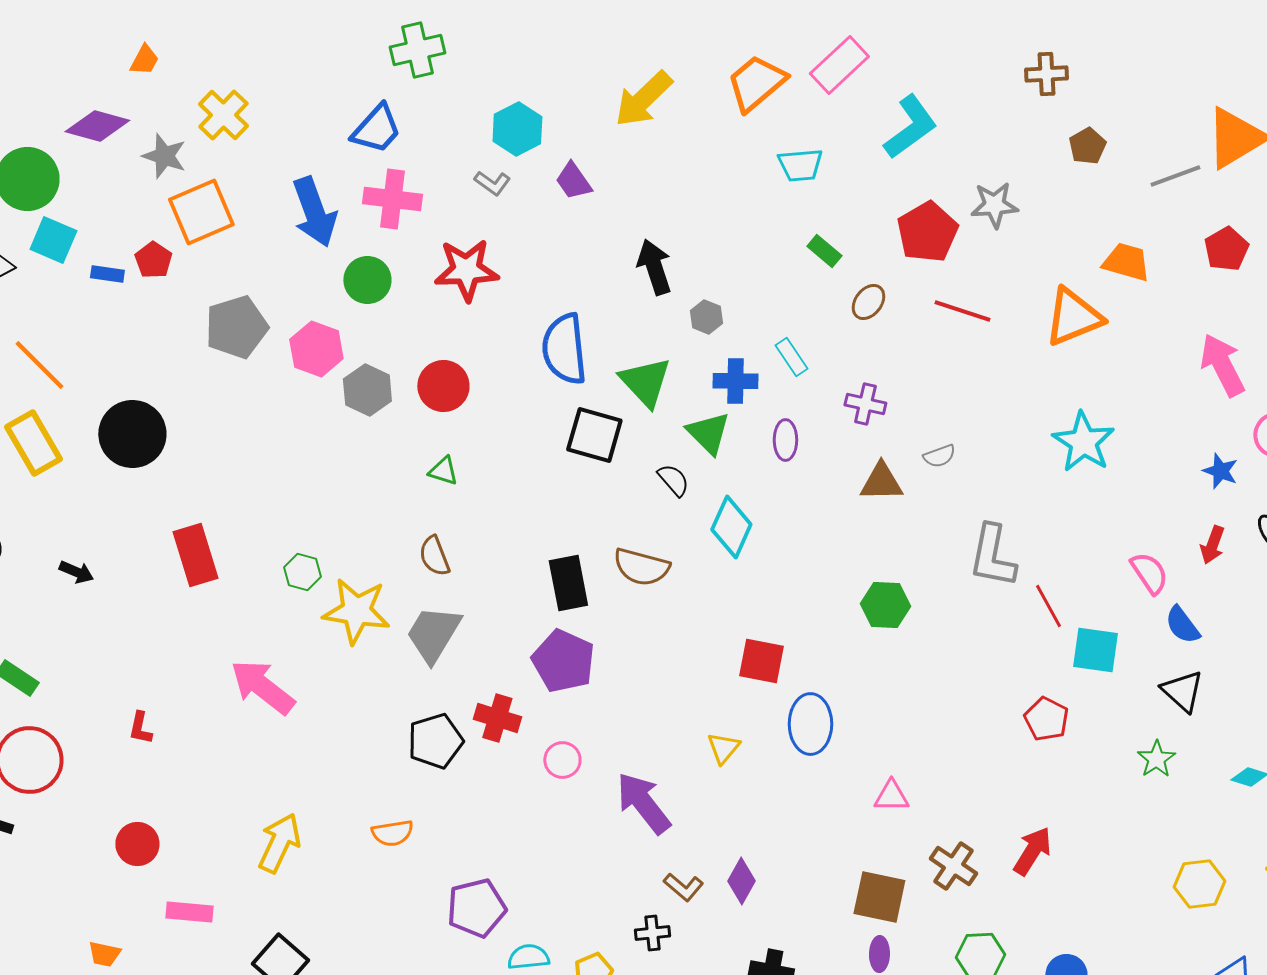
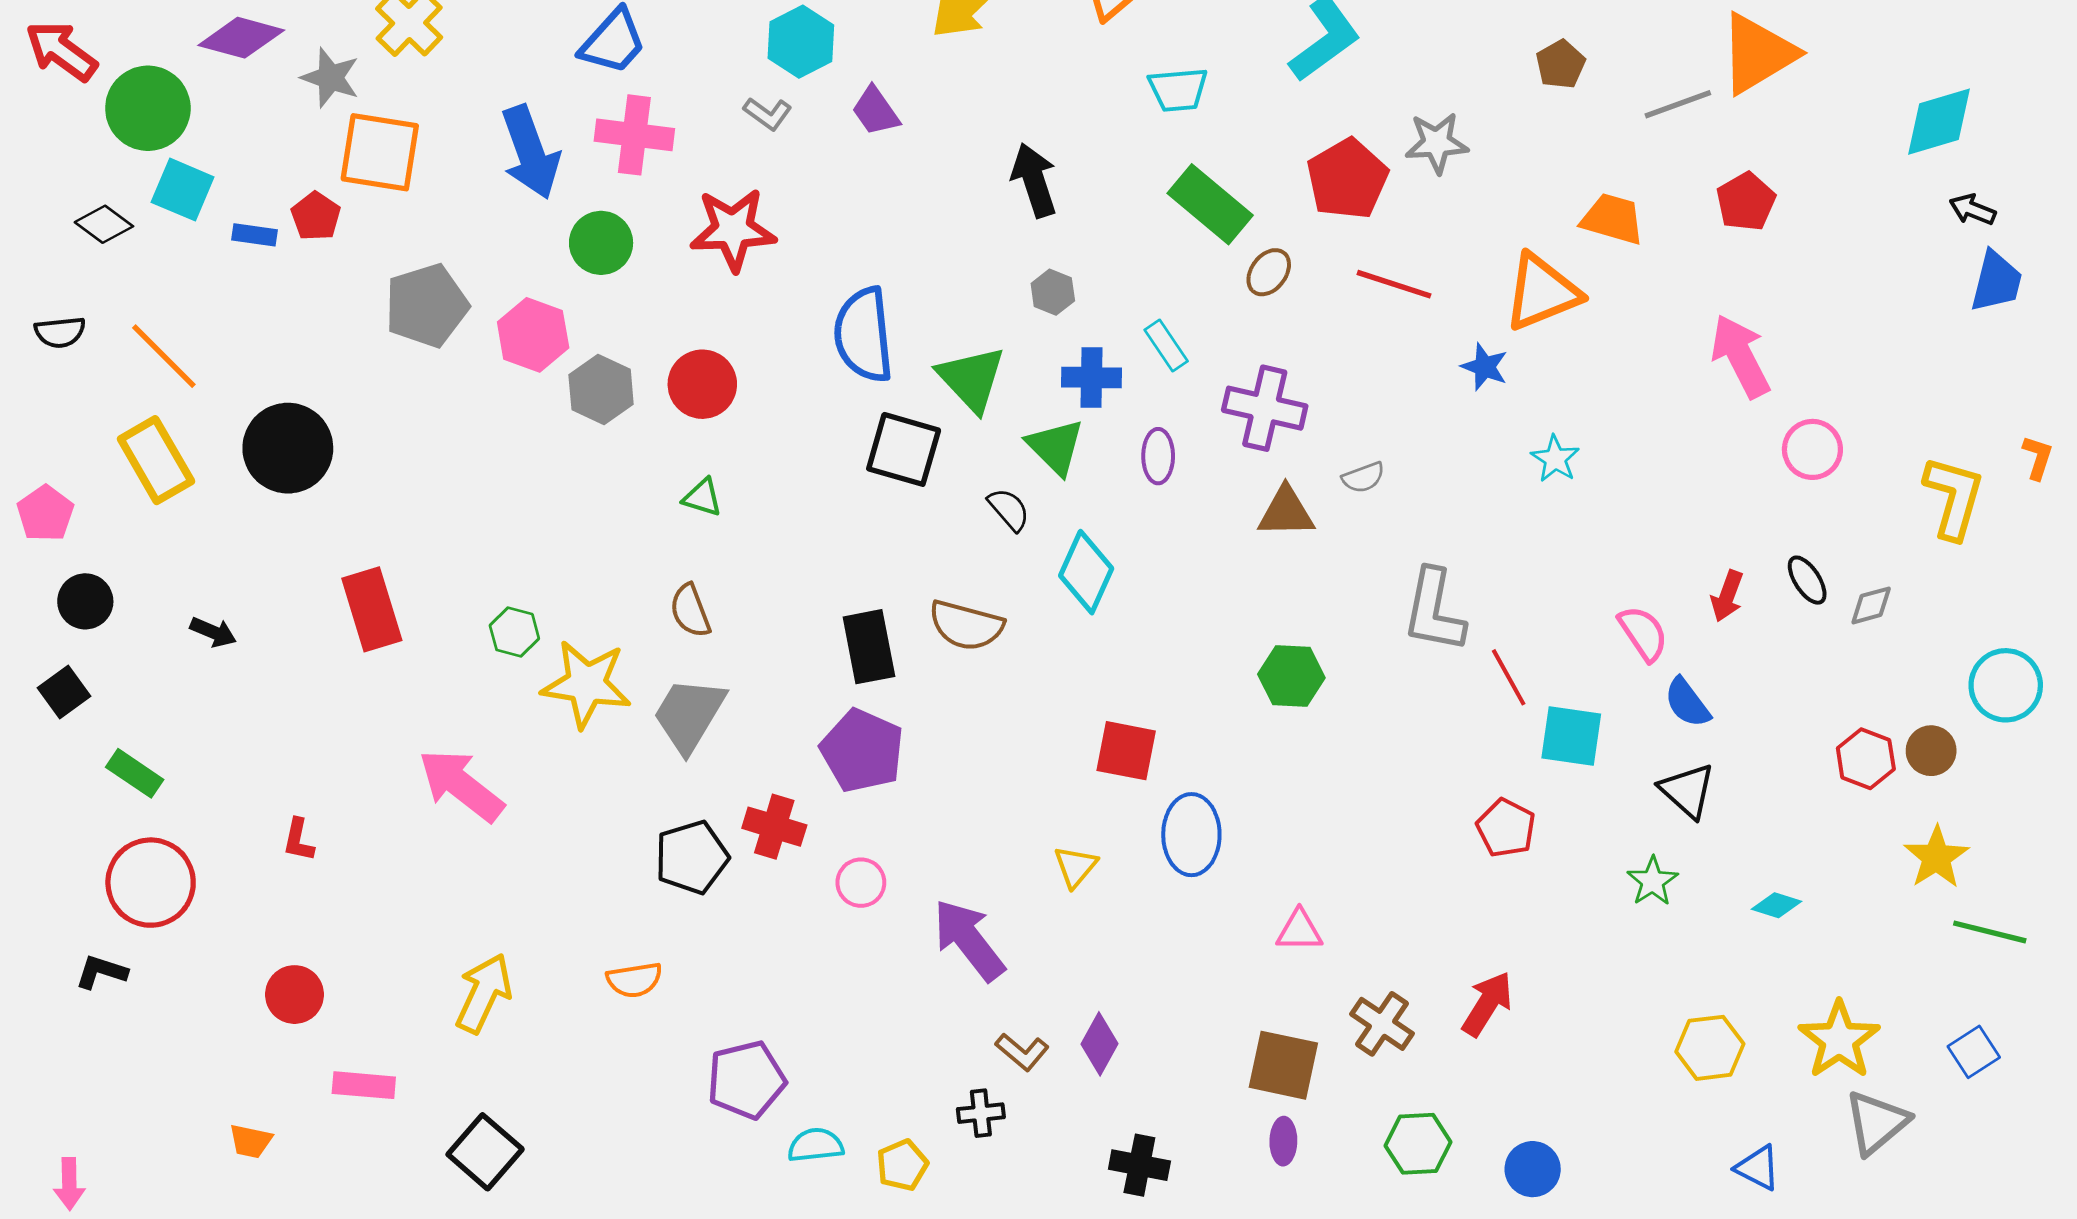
orange square: (201, 212) -> (380, 152), turned 32
green rectangle: (824, 251) -> (1210, 204), size x1.8
black arrow: (654, 267) -> (1034, 180), moved
purple cross: (865, 404) -> (1265, 408), size x1.5
cyan star: (1083, 442) -> (1555, 459), size x0.6
blue star: (1220, 471) -> (1485, 367), moved

